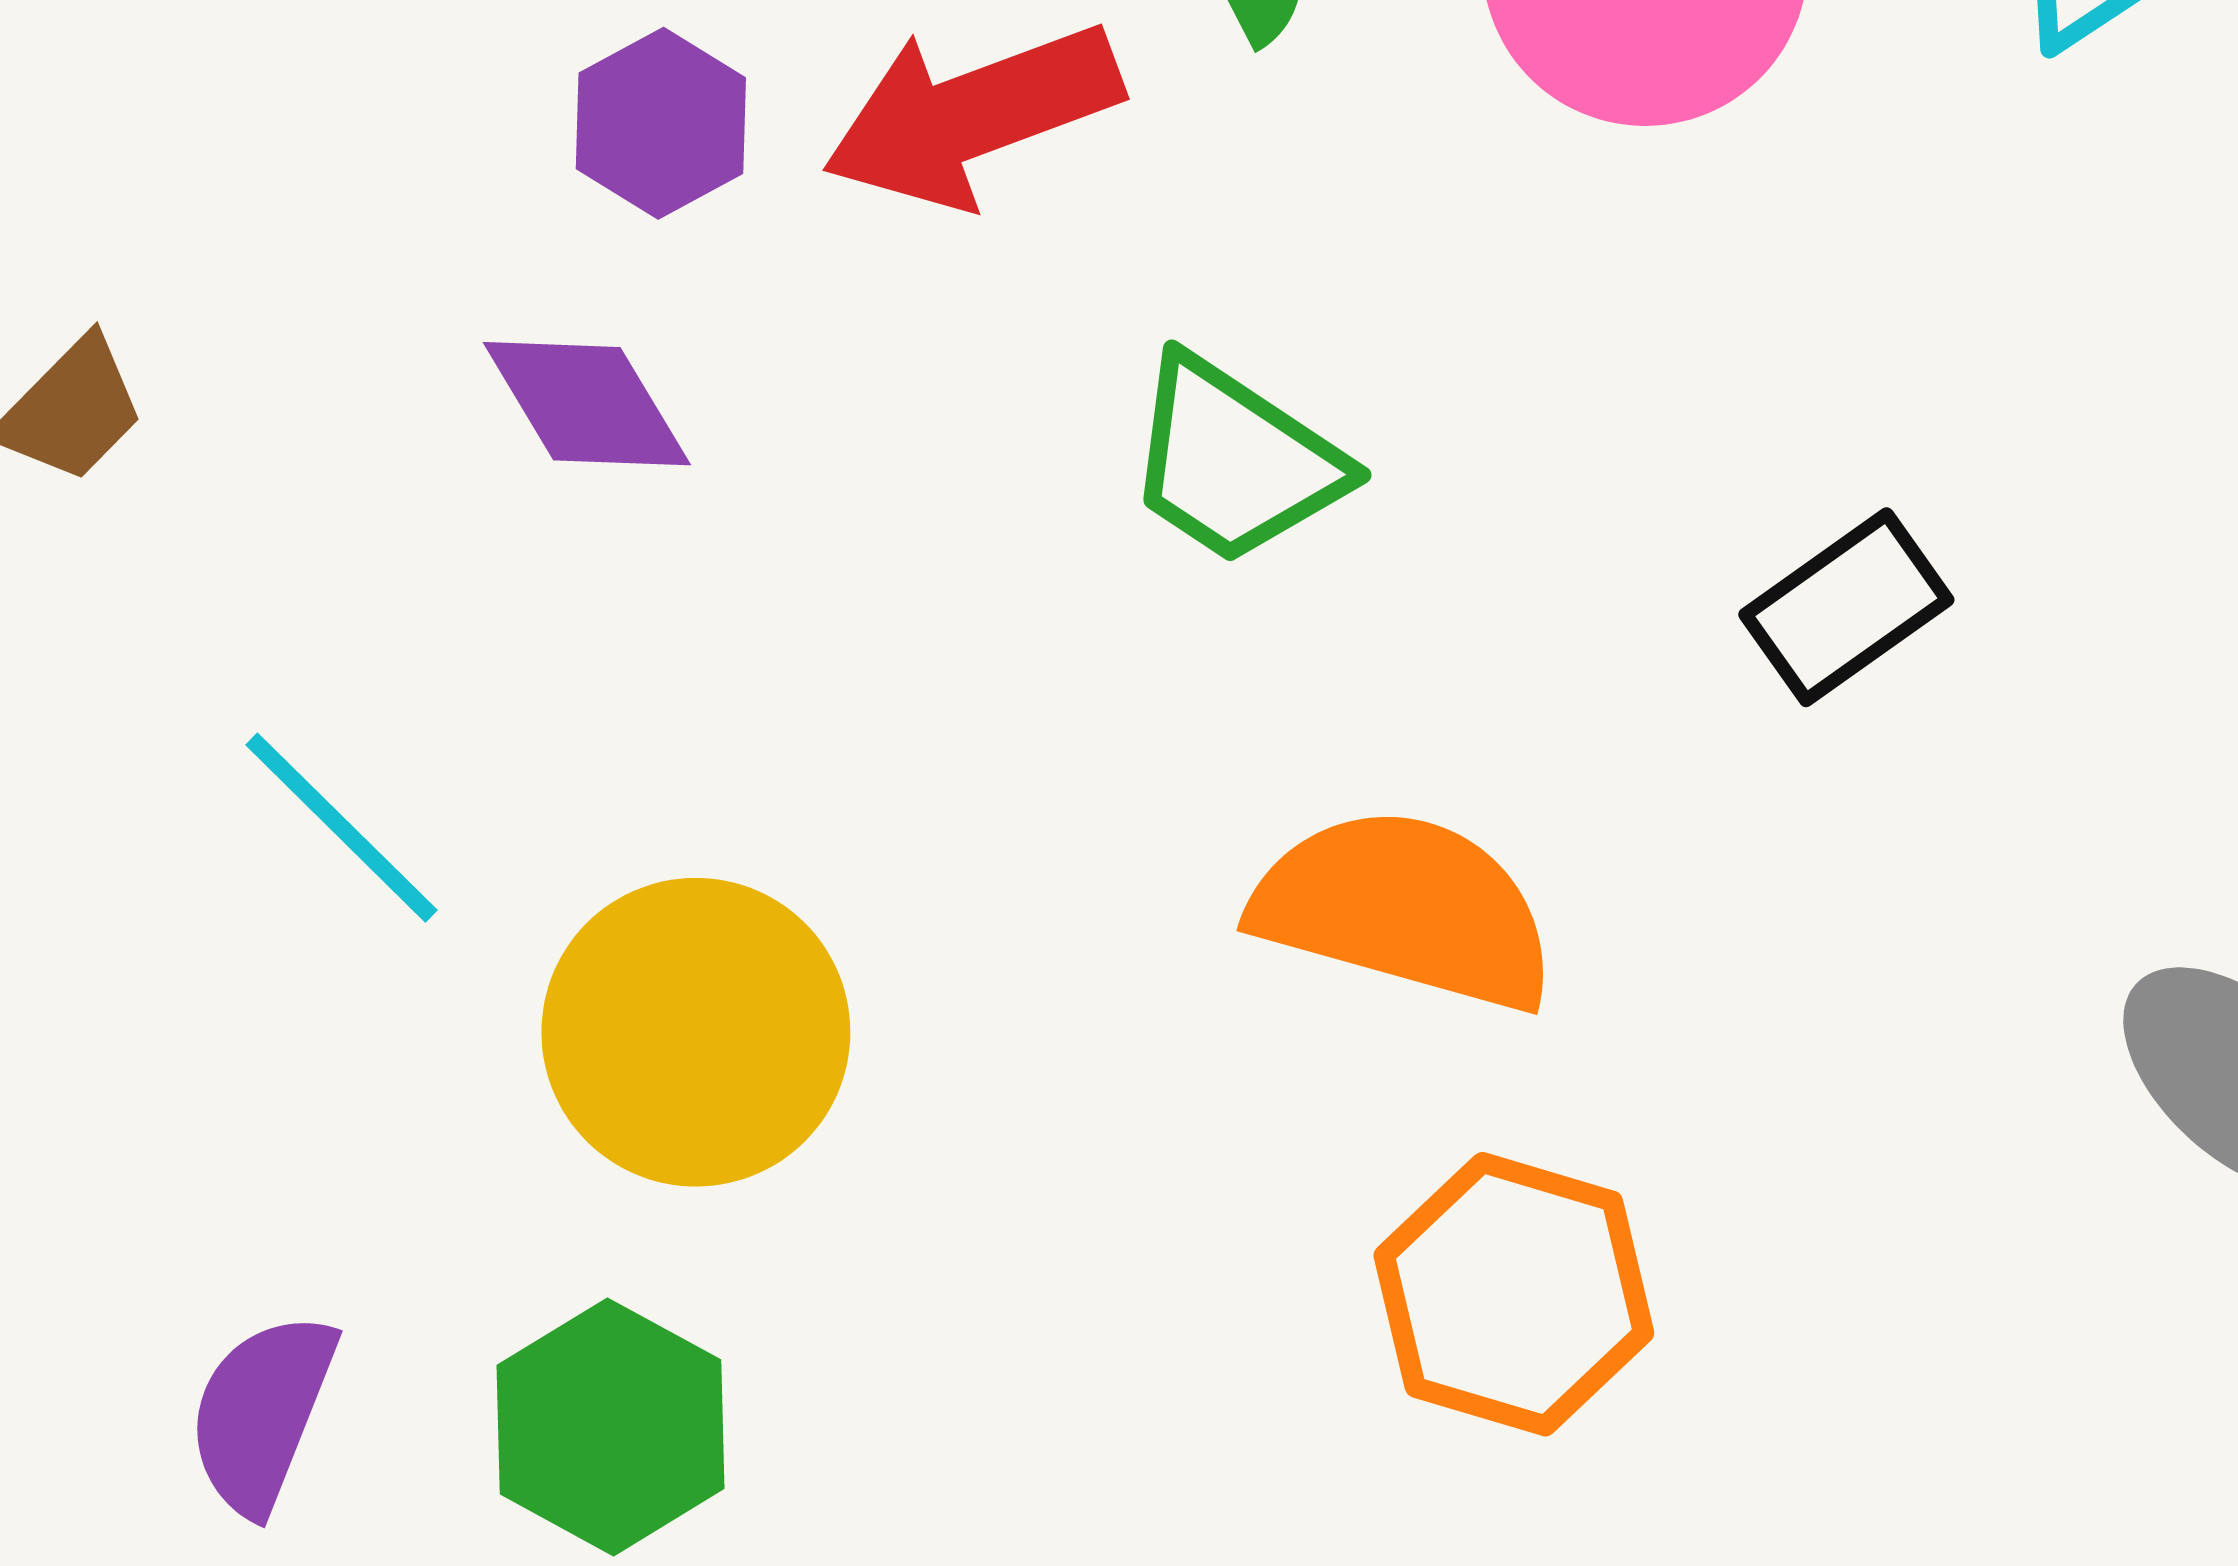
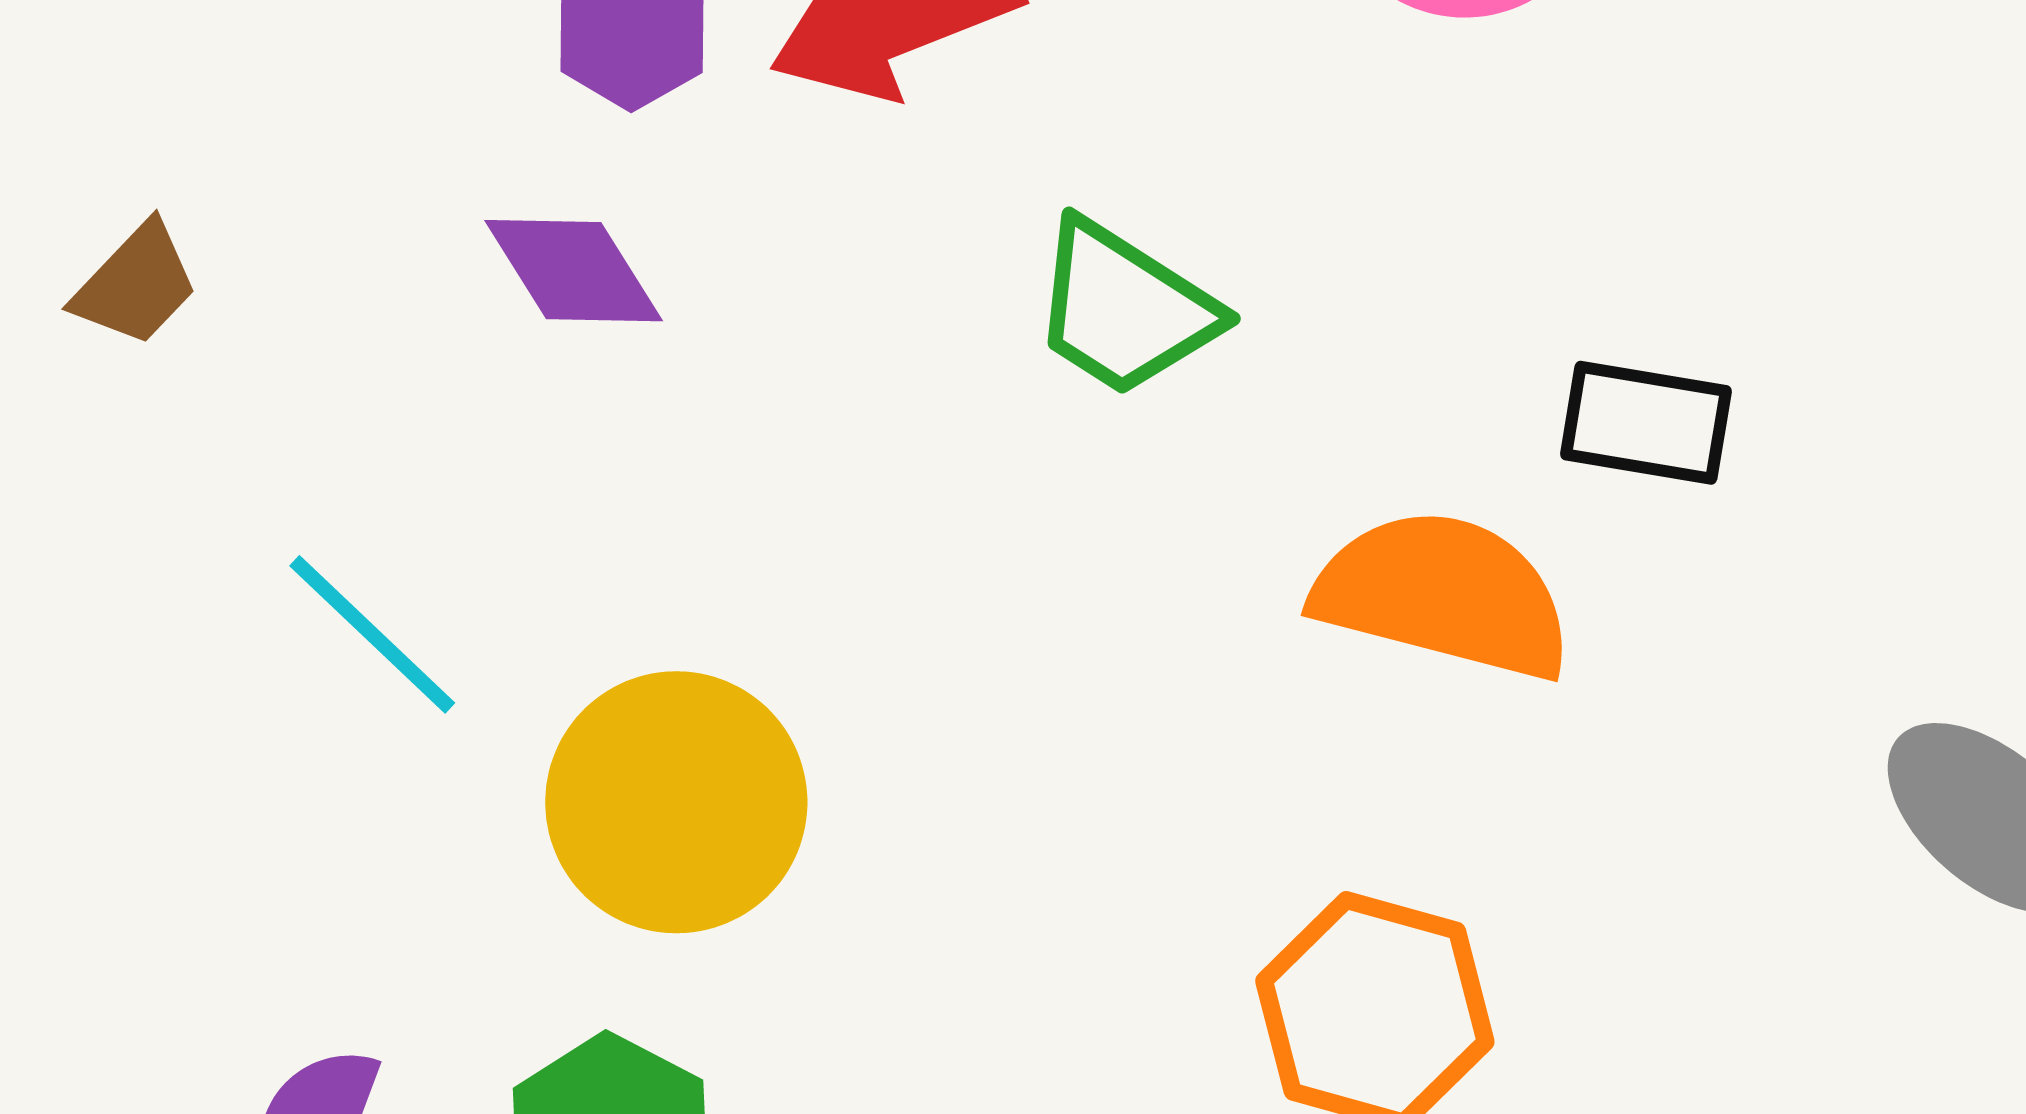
black rectangle: (1846, 607) -> (1646, 423), turned 46
orange semicircle: (1404, 909) -> (1443, 595), moved

